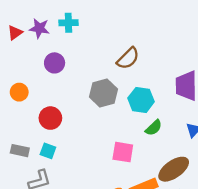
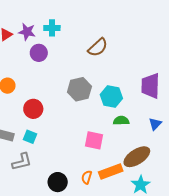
brown semicircle: (128, 58) -> (98, 47), moved
purple circle: (55, 63) -> (39, 53), moved
green semicircle: (154, 128) -> (121, 121), turned -140

